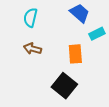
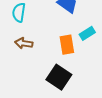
cyan rectangle: (97, 34) -> (87, 33), moved

